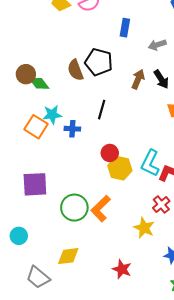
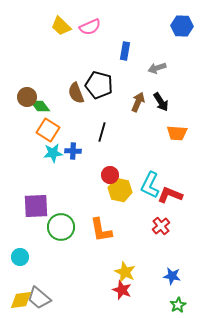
cyan star: (52, 115) -> (53, 153), moved
orange square: (36, 127) -> (48, 130), moved
green circle: (74, 208) -> (61, 227), moved
orange L-shape: (101, 209) -> (101, 230), turned -56
yellow star: (144, 228) -> (125, 272), moved
yellow diamond: (68, 256) -> (21, 300), moved

